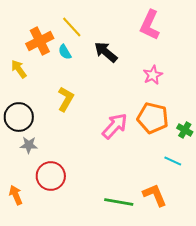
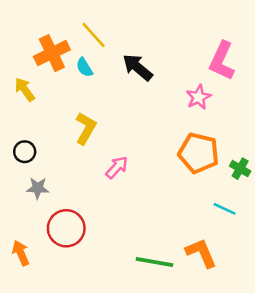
pink L-shape: (150, 25) -> (222, 61), moved
black circle: (19, 117) -> (25, 152), size x0.6
pink arrow: (115, 126) -> (117, 167), moved, size x0.7

